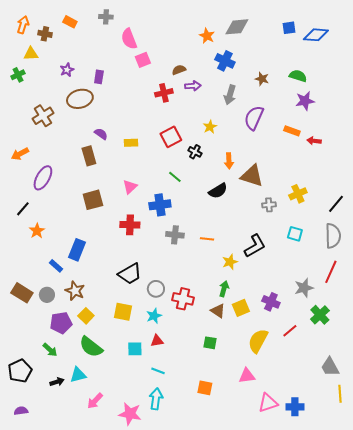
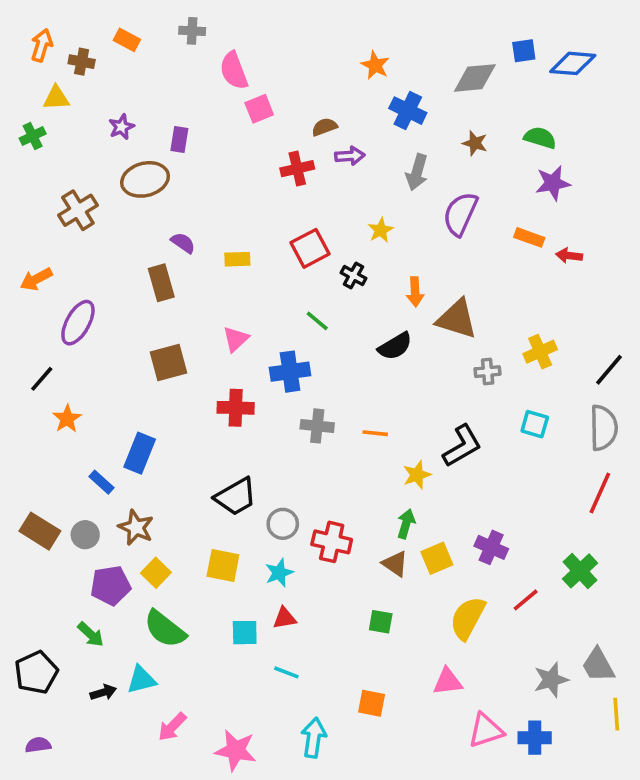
gray diamond: (237, 27) -> (475, 78), moved
gray star: (304, 288) -> (551, 680), moved
cyan arrow: (156, 399) -> (314, 738), moved

